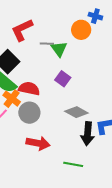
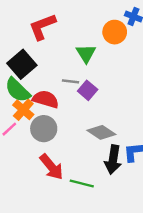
gray line: (47, 44) -> (71, 81), moved
red arrow: (38, 143) -> (51, 167), turned 35
green line: (73, 164) -> (82, 184), moved

